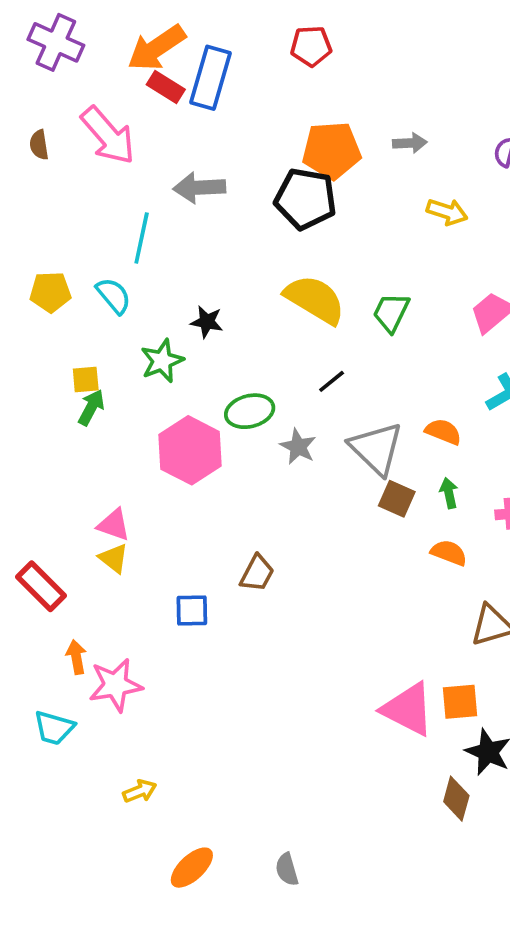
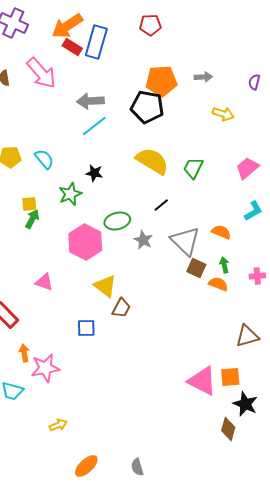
cyan line: (142, 238) -> (94, 126), moved, turned 40
orange semicircle: (449, 553) -> (218, 284), moved
yellow triangle: (114, 558) -> (105, 286), moved, size x1.4

